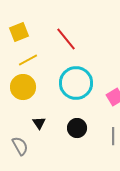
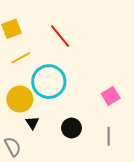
cyan circle: (76, 83) -> (49, 82), moved
yellow circle: (23, 87) -> (20, 99), moved

